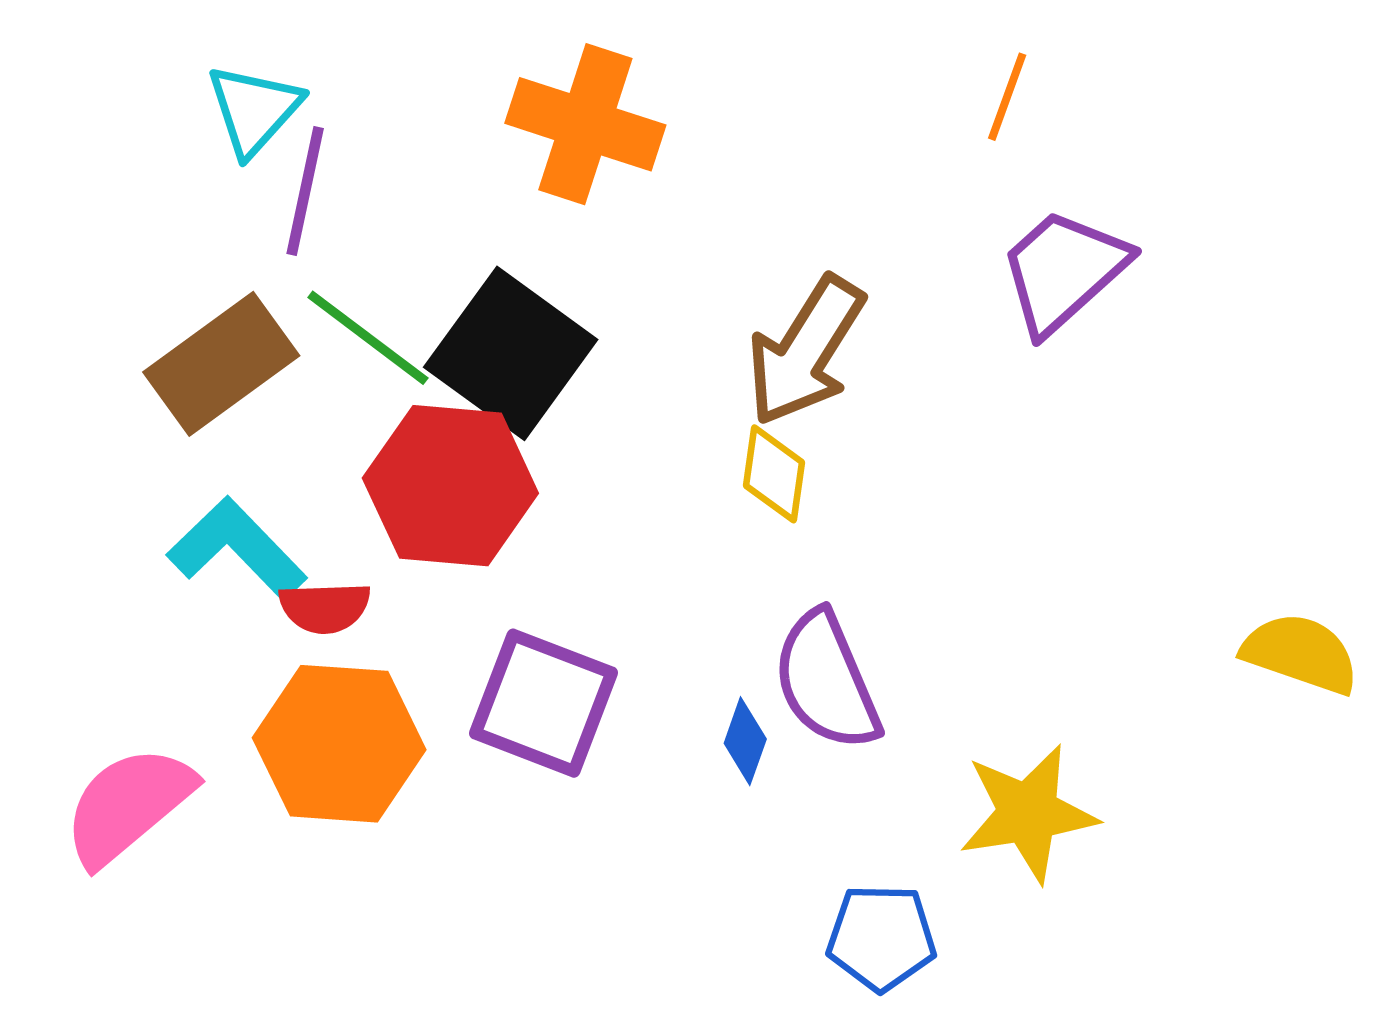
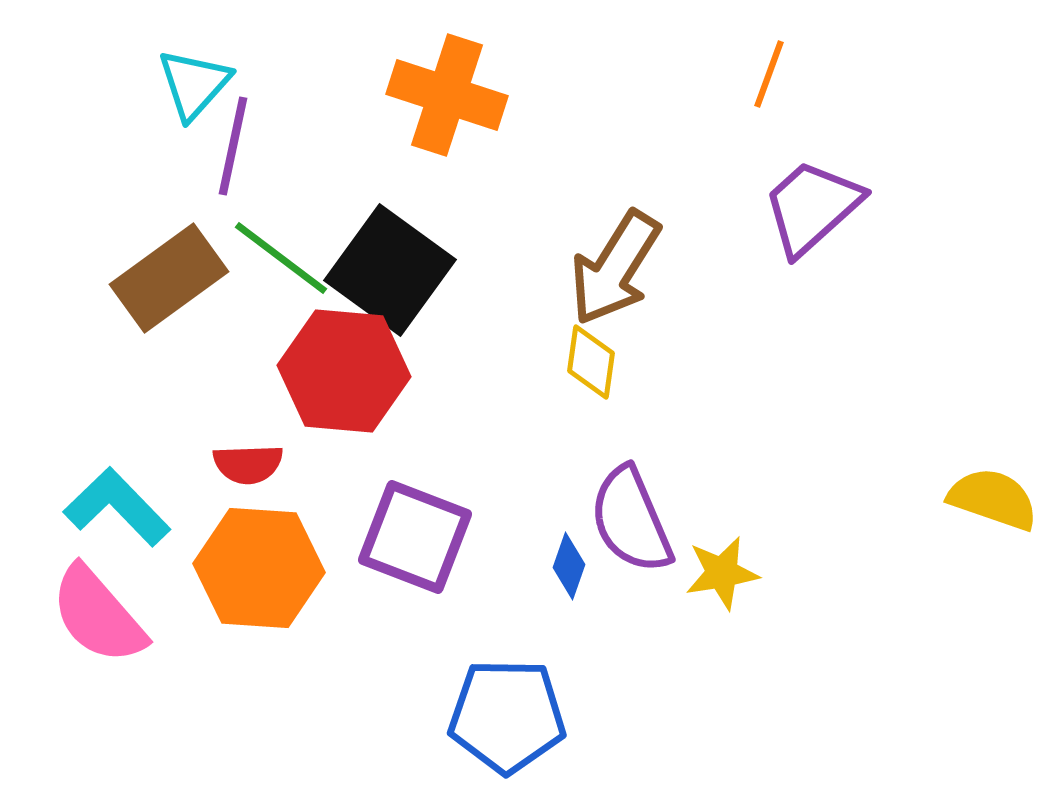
cyan L-shape: (237, 549) -> (117, 507), moved
pink semicircle: (128, 805) -> (98, 615), turned -91
yellow star: (1028, 813) -> (722, 573), moved, size x0.7
blue pentagon: (881, 938) -> (507, 716), moved, size x1.4

